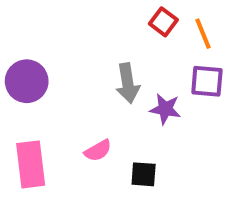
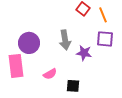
purple circle: (27, 81) -> (29, 43), moved
pink rectangle: (31, 164) -> (16, 66), moved

